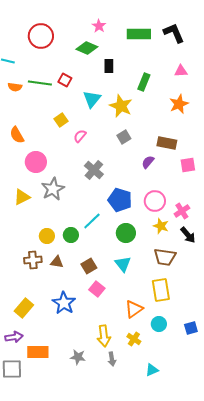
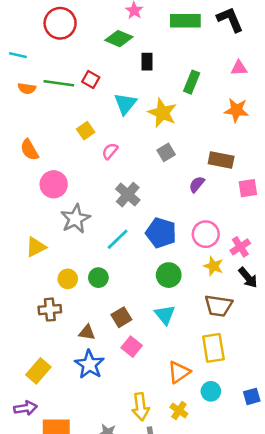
orange star: (179, 104) -> (236, 110), turned 30
yellow triangle: (22, 197) -> (36, 247), moved
cyan line: (92, 221) -> (118, 239), moved
brown triangle: (57, 262) -> (87, 333), moved

